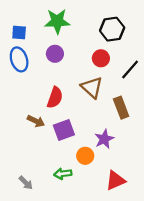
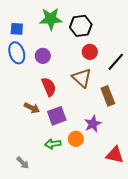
black hexagon: (112, 29) -> (81, 26), moved
purple circle: (55, 54) -> (43, 56), moved
red semicircle: (55, 98) -> (49, 87), turned -42
green arrow: (63, 174) -> (53, 144), moved
red triangle: (115, 180) -> (115, 155), moved, turned 36

